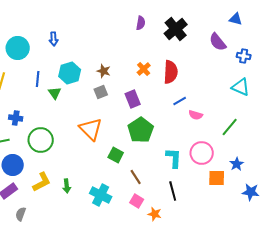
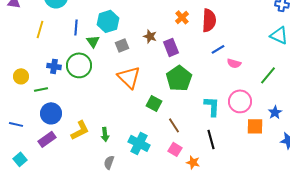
brown star: (104, 71) -> (150, 36), moved
gray square: (101, 92) -> (122, 45), moved
green circle: (41, 140) -> (79, 65), moved
gray semicircle: (21, 214) -> (109, 162), moved

